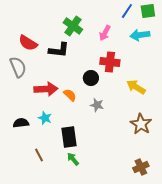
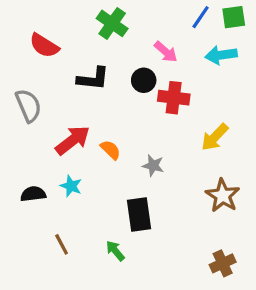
green cross: (73, 26) -> (112, 23), moved
pink arrow: (105, 33) -> (166, 52), turned -77
red semicircle: (28, 43) -> (44, 46), moved
black circle: (91, 78) -> (144, 80), moved
yellow arrow: (136, 87) -> (215, 137), turned -78
red arrow: (46, 89) -> (73, 140), turned -35
black rectangle: (69, 137) -> (139, 214), moved

